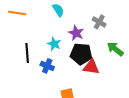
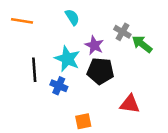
cyan star: (54, 44) -> (67, 59), size x1.5
green arrow: (115, 49) -> (142, 44), moved
red triangle: (91, 67) -> (130, 104), moved

